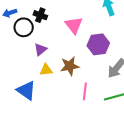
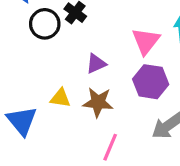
pink triangle: (74, 25) -> (146, 41), moved
purple triangle: (40, 49) -> (96, 64), moved

